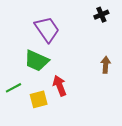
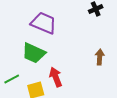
purple trapezoid: (47, 29) -> (44, 23), turned -32

